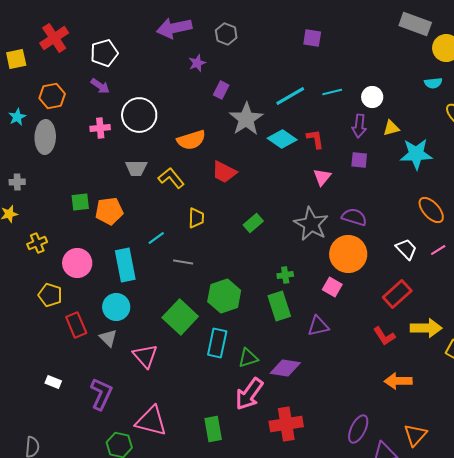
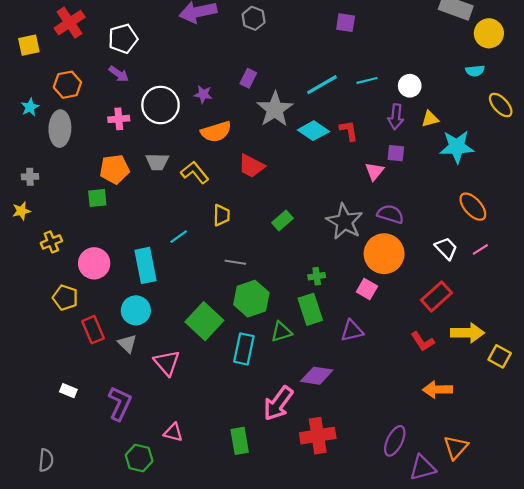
purple star: (197, 63) -> (203, 94), moved, turned 30
pink triangle: (322, 177) -> (374, 171), moved
orange pentagon: (109, 211) -> (114, 169), moved
gray line: (183, 262) -> (235, 262), moved
green triangle: (248, 358) -> (281, 332), moved
pink triangle: (151, 421) -> (173, 432), size x0.6

